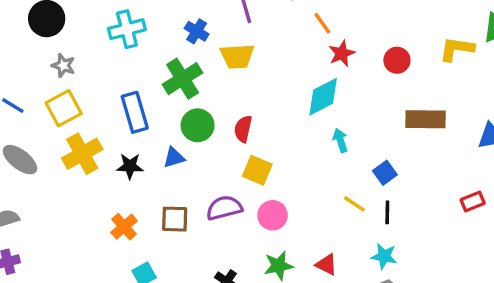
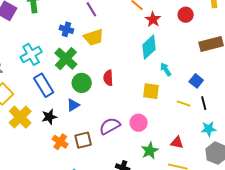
cyan cross: (127, 29) -> (31, 54), moved
yellow square: (257, 170) -> (151, 91), moved
orange cross: (124, 227) -> (60, 142), moved

